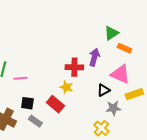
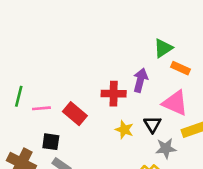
yellow star: (66, 87) -> (124, 130), moved
black triangle: (103, 90) -> (152, 124), turned -32
red rectangle: (55, 104) -> (75, 114), moved

